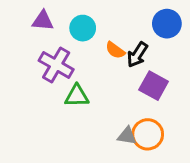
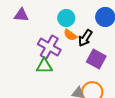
cyan circle: (83, 28) -> (66, 18), moved
purple cross: (56, 65) -> (49, 47), moved

